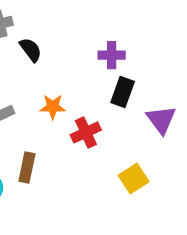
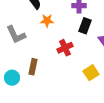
orange star: (53, 107) -> (47, 21), moved

